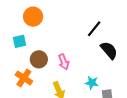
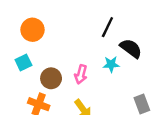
pink arrow: (64, 62) -> (81, 74), turned 49
cyan star: (92, 83) -> (111, 64), moved

